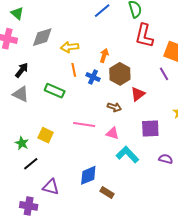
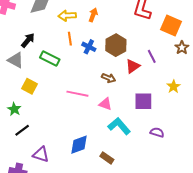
orange arrow: (104, 56) -> (93, 15), moved
black arrow: (22, 70) -> (28, 40), moved
purple line: (164, 74) -> (152, 56), moved
yellow square: (46, 135) -> (29, 86), moved
brown rectangle: (107, 193) -> (107, 158), moved

